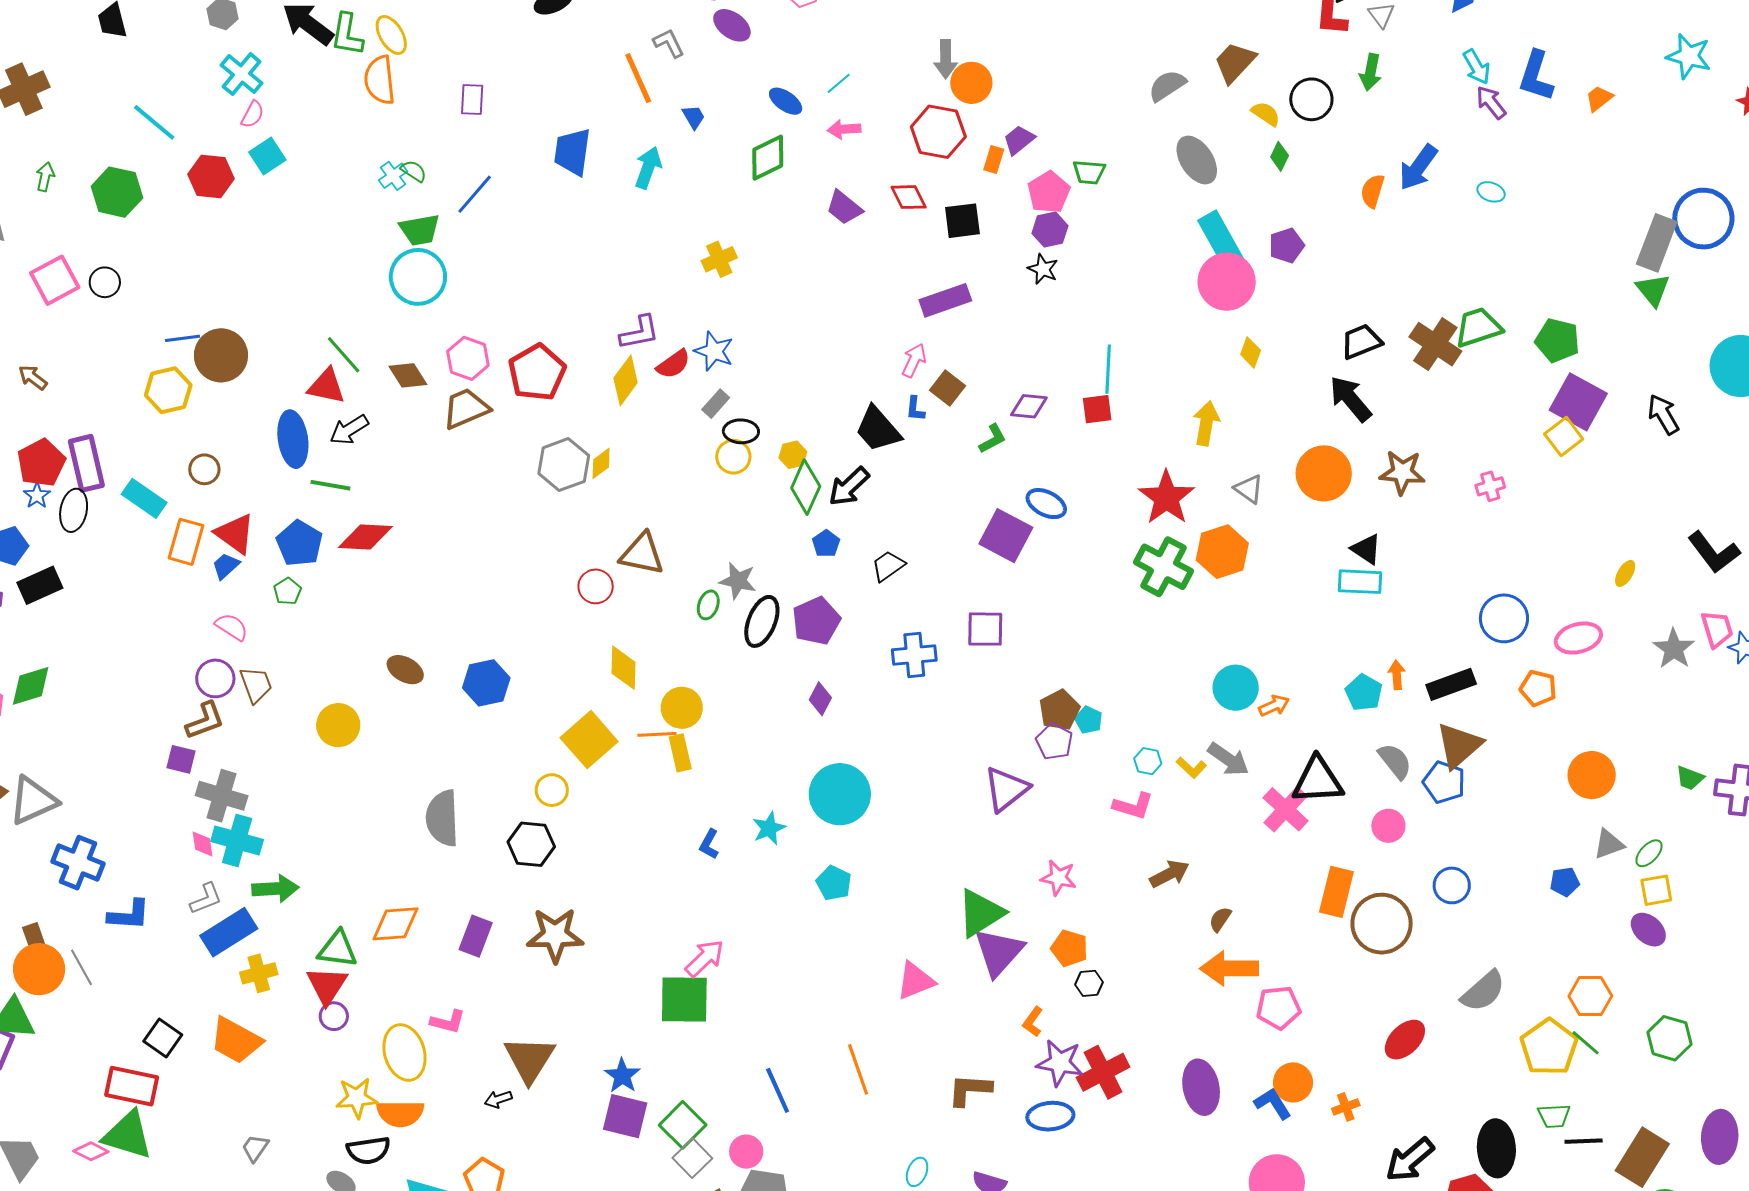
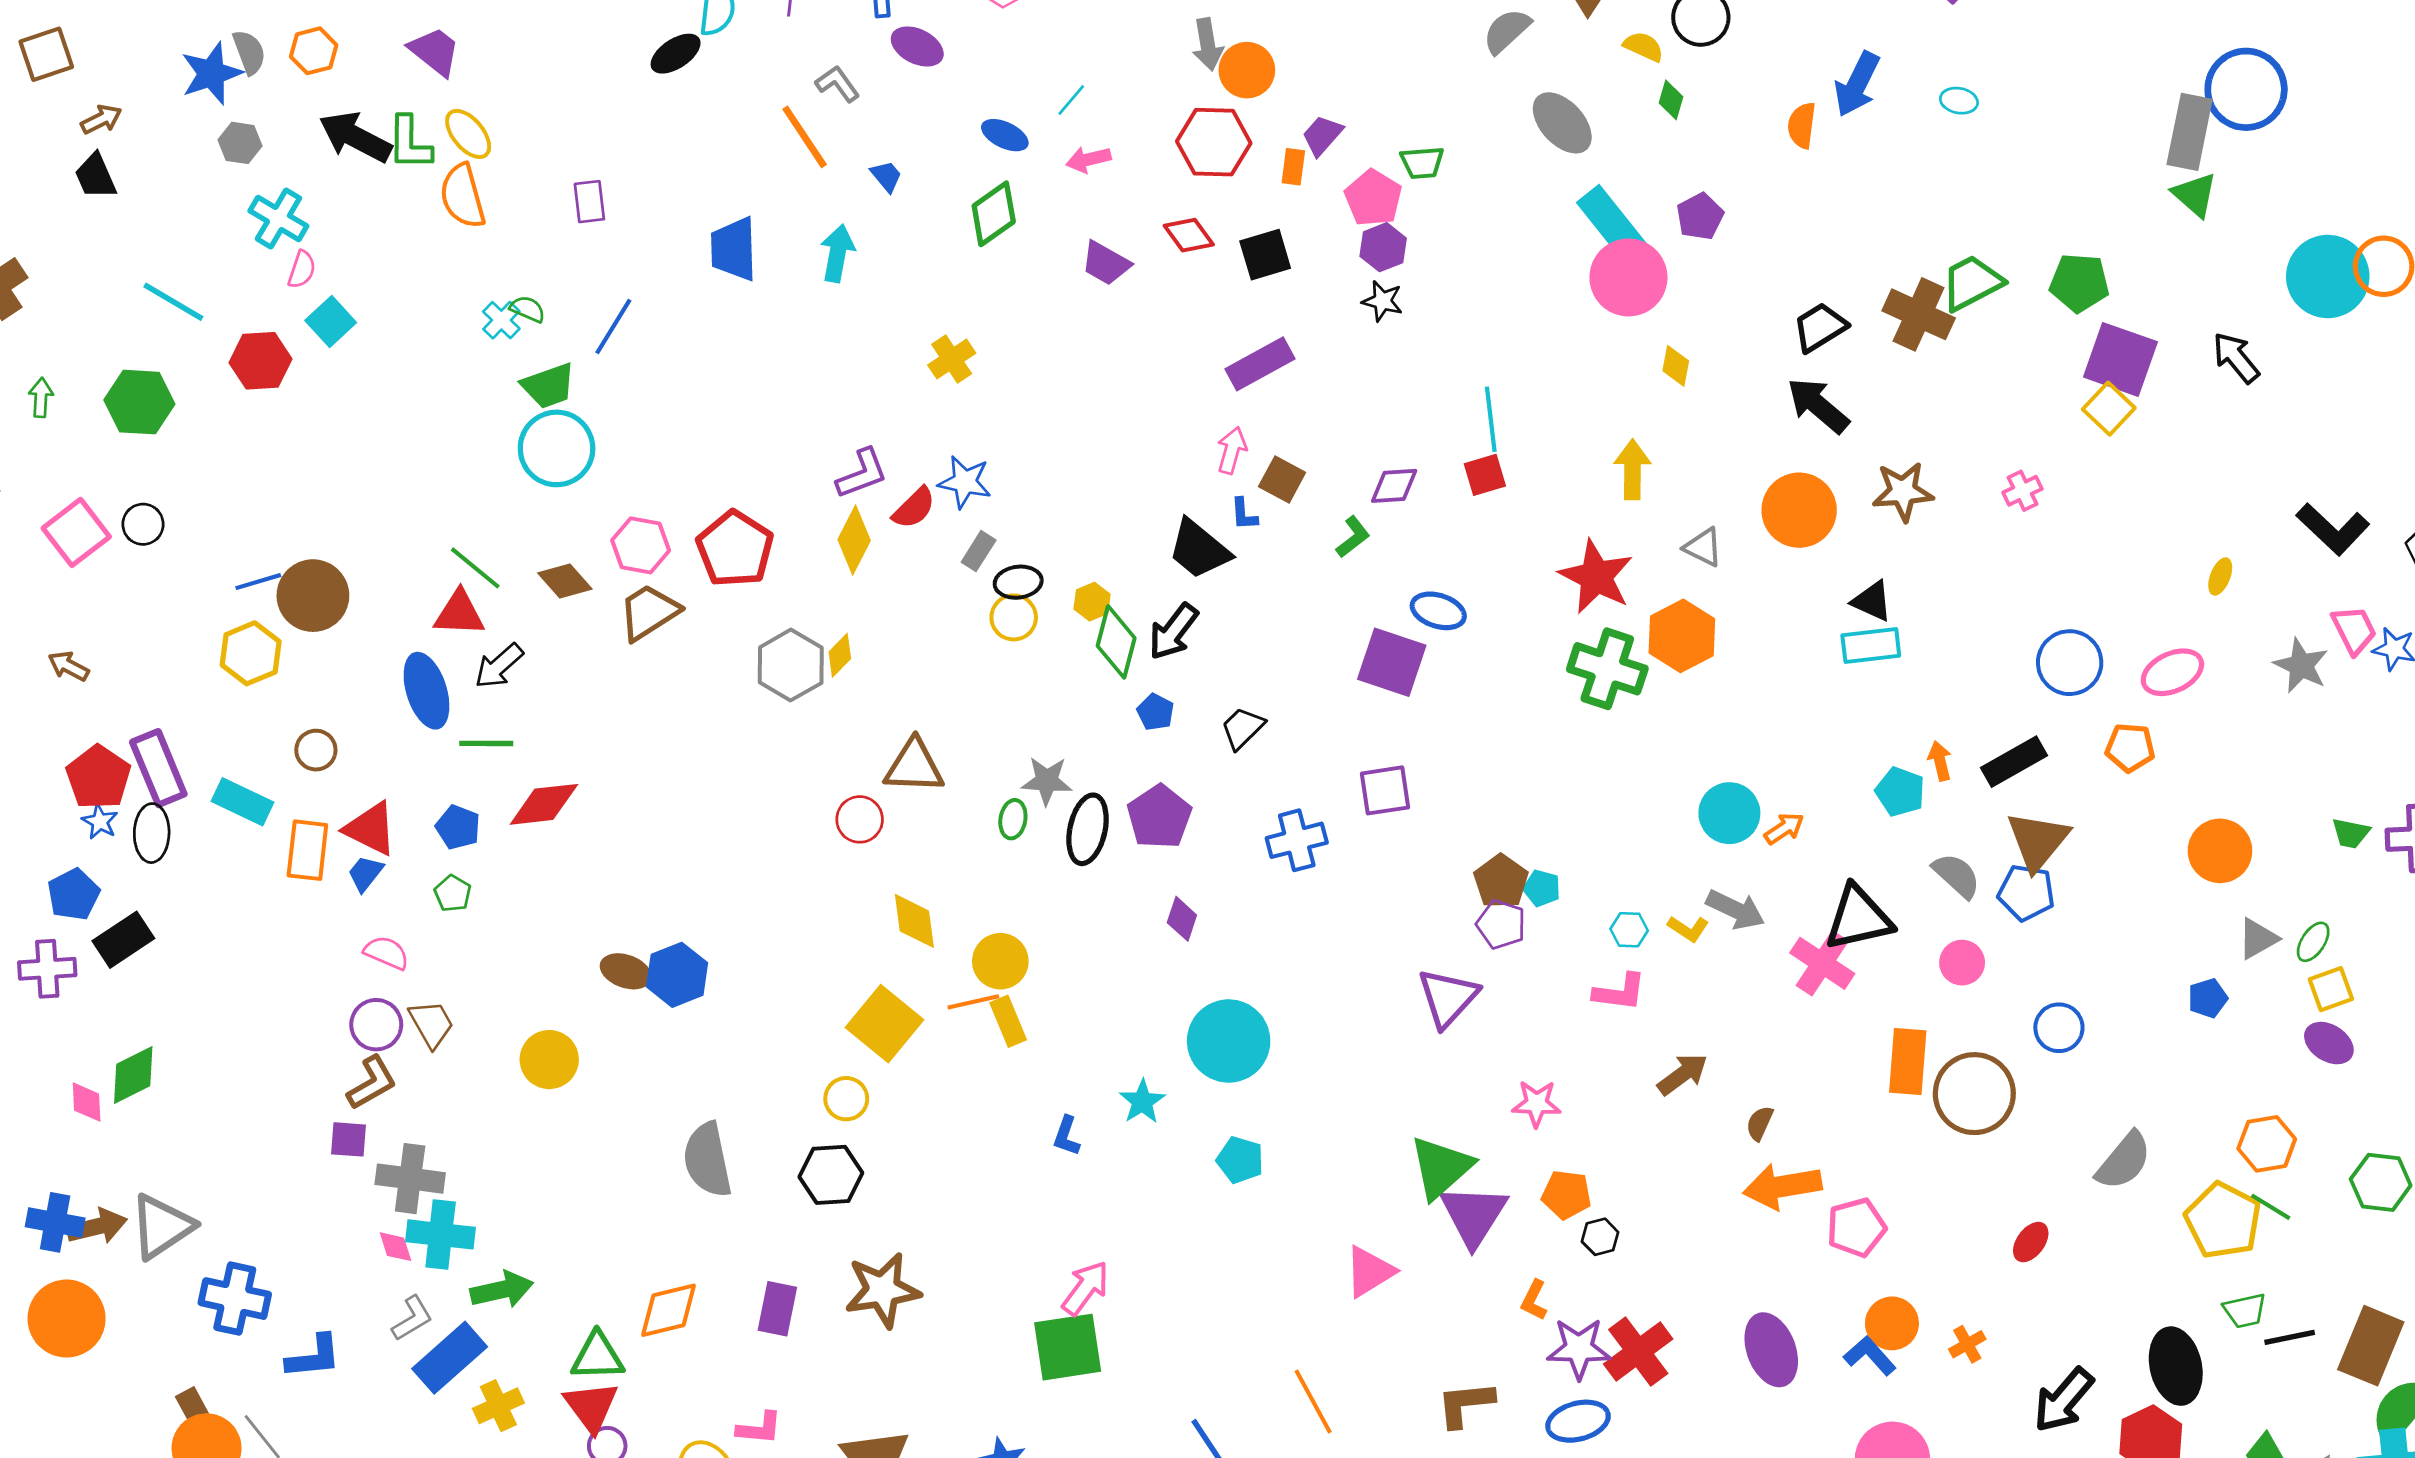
blue pentagon: (299, 543) -> (458, 827), size x0.7
blue hexagon: (486, 683) -> (677, 975), moved
red ellipse: (1405, 1040) -> (2031, 1242), size x0.7

